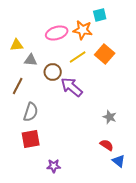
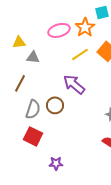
orange star: (83, 30) -> (85, 27), turned 30
brown circle: (53, 72) -> (55, 105), moved
red square: (31, 139) -> (33, 136), turned 36

